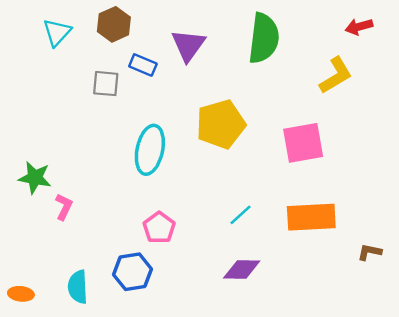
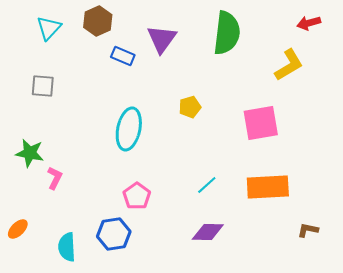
gray square: (106, 84) -> (43, 86), moved
yellow pentagon: (221, 124) -> (190, 107), size x0.5
brown L-shape: (369, 252) -> (308, 230), moved
orange ellipse: (21, 294) -> (18, 229), moved, turned -50

